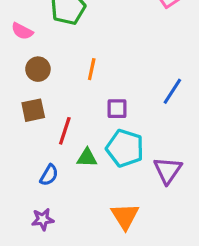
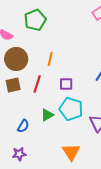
brown circle: (38, 69) -> (16, 59), size x1.5
red line: (65, 131) -> (37, 84), moved
green triangle: (87, 158) -> (47, 115), turned -32

